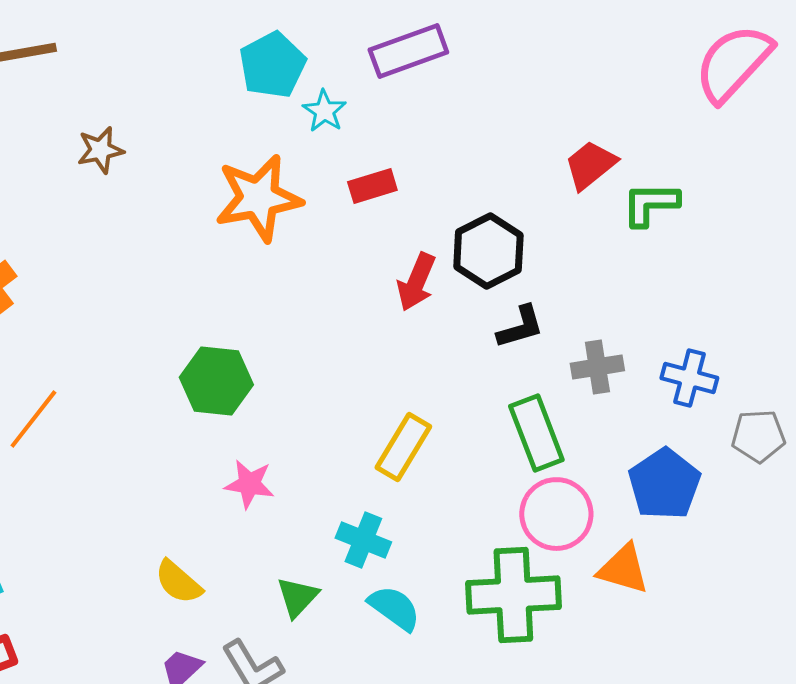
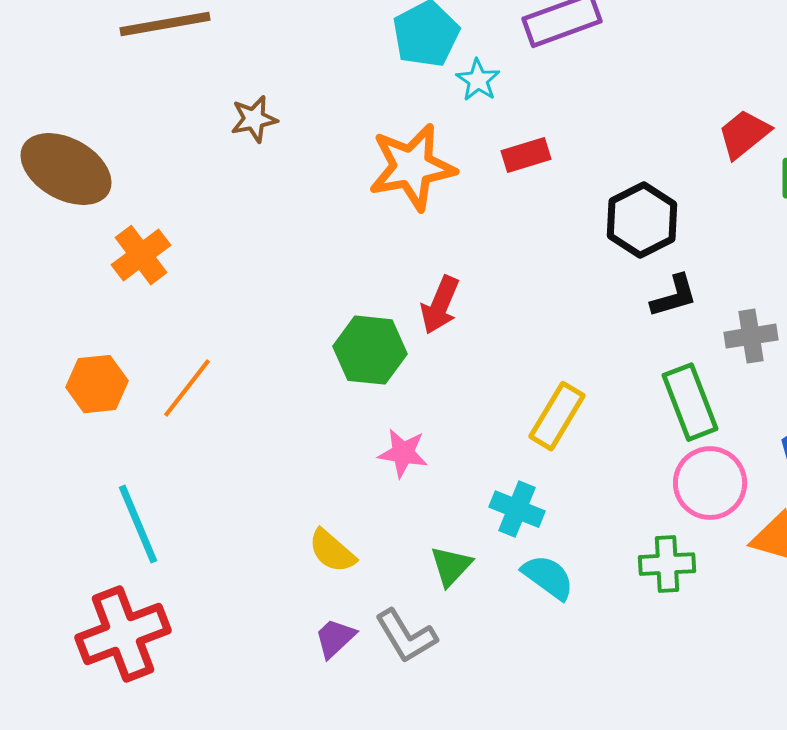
red arrow: (416, 282) -> (440, 305), moved
green cross: (513, 595) -> (667, 564), size x0.6

